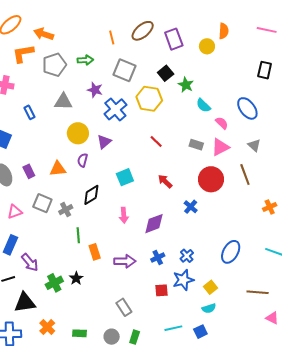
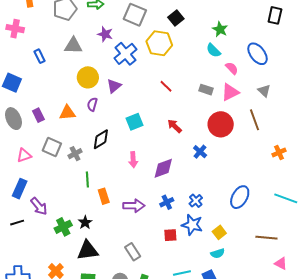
green star: (186, 85) -> (220, 29), moved
blue star: (183, 280) -> (192, 225), turned 30
black triangle: (25, 303) -> (88, 250), moved

